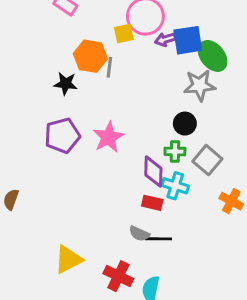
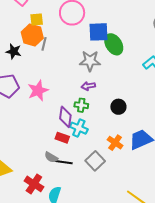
yellow square: (124, 34) -> (37, 20), moved
purple arrow: (165, 39) -> (88, 86), moved
gray star: (200, 85) -> (90, 61), moved
black circle: (185, 124) -> (118, 107), moved
gray square: (207, 160) -> (95, 161), moved

